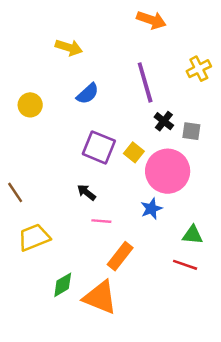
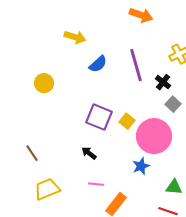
blue semicircle: (88, 94) -> (98, 64), moved
black cross: (164, 121) -> (163, 82), moved
gray square: (191, 131) -> (173, 104), turned 35
pink line: (101, 221) -> (96, 184), moved

